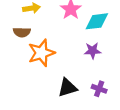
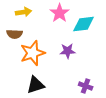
purple star: (93, 51) -> (68, 51), moved
black triangle: (67, 88) -> (36, 85), moved

